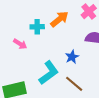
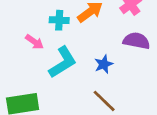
cyan L-shape: (49, 73) -> (63, 62), moved

